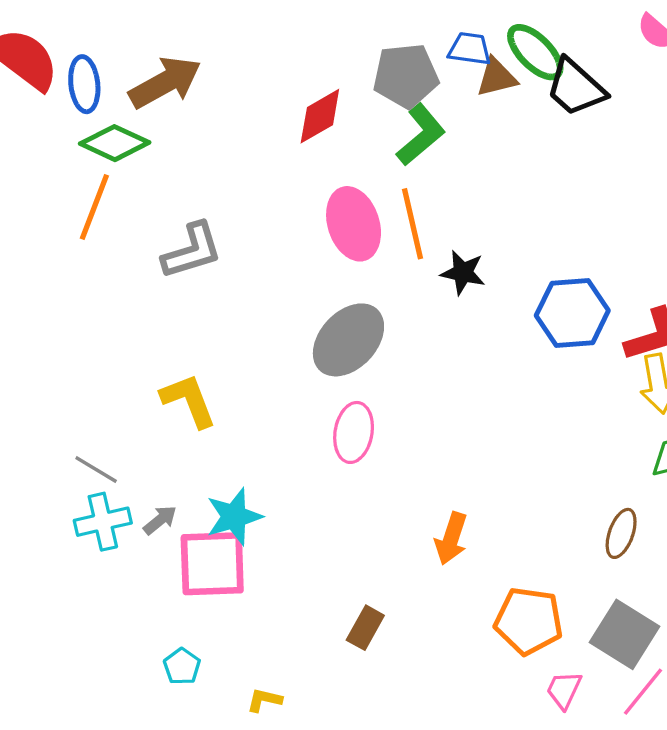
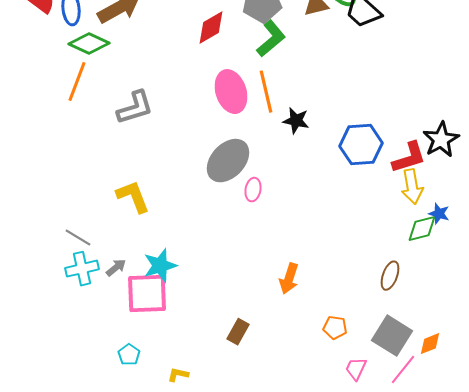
pink ellipse: (354, 432) -> (253, 190), moved, size x0.7
orange pentagon: (529, 621) -> (335, 328), size x0.6

